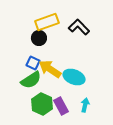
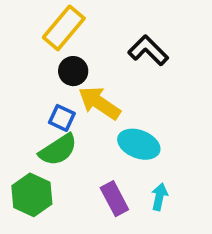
yellow rectangle: (47, 22) -> (64, 28), moved, turned -30
yellow arrow: (50, 69) -> (99, 103), moved
green hexagon: (42, 104) -> (32, 195), moved

